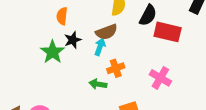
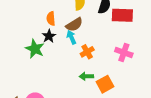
orange semicircle: (62, 16) -> (51, 19), moved
cyan arrow: (100, 47) -> (71, 37), turned -32
green arrow: (98, 84) -> (86, 76), moved

